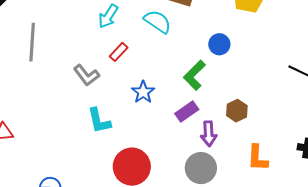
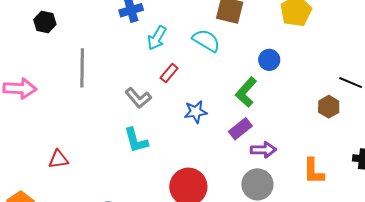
blue star: (143, 92) -> (196, 112), turned 30
brown hexagon: (237, 111) -> (329, 107), moved
cyan L-shape: (99, 121) -> (136, 140), moved
purple arrow: (209, 134) -> (263, 150), turned -85

